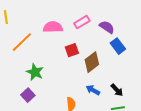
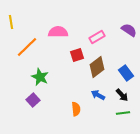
pink rectangle: (82, 22) -> (97, 37), moved
purple semicircle: (107, 27) -> (129, 30), moved
blue rectangle: (118, 46) -> (126, 73), moved

